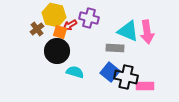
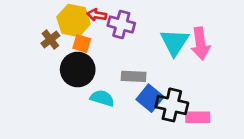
red arrow: (70, 25) -> (97, 15), moved, turned 40
cyan triangle: (128, 31) -> (175, 42), turned 40
gray rectangle: (115, 48) -> (134, 76), moved

